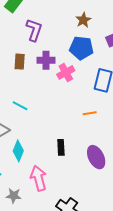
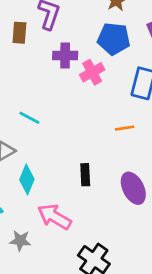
brown rectangle: (20, 62) -> (19, 33), moved
pink arrow: (39, 178) -> (54, 217), turned -45

